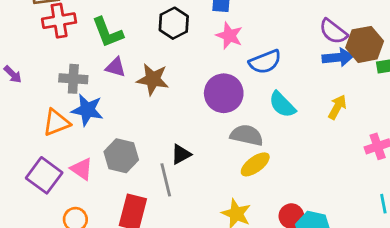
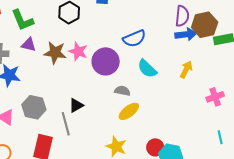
purple semicircle: (333, 31) -> (182, 16), turned -120
pink star: (229, 36) -> (78, 51), moved
gray semicircle: (247, 135) -> (122, 91), size x0.7

